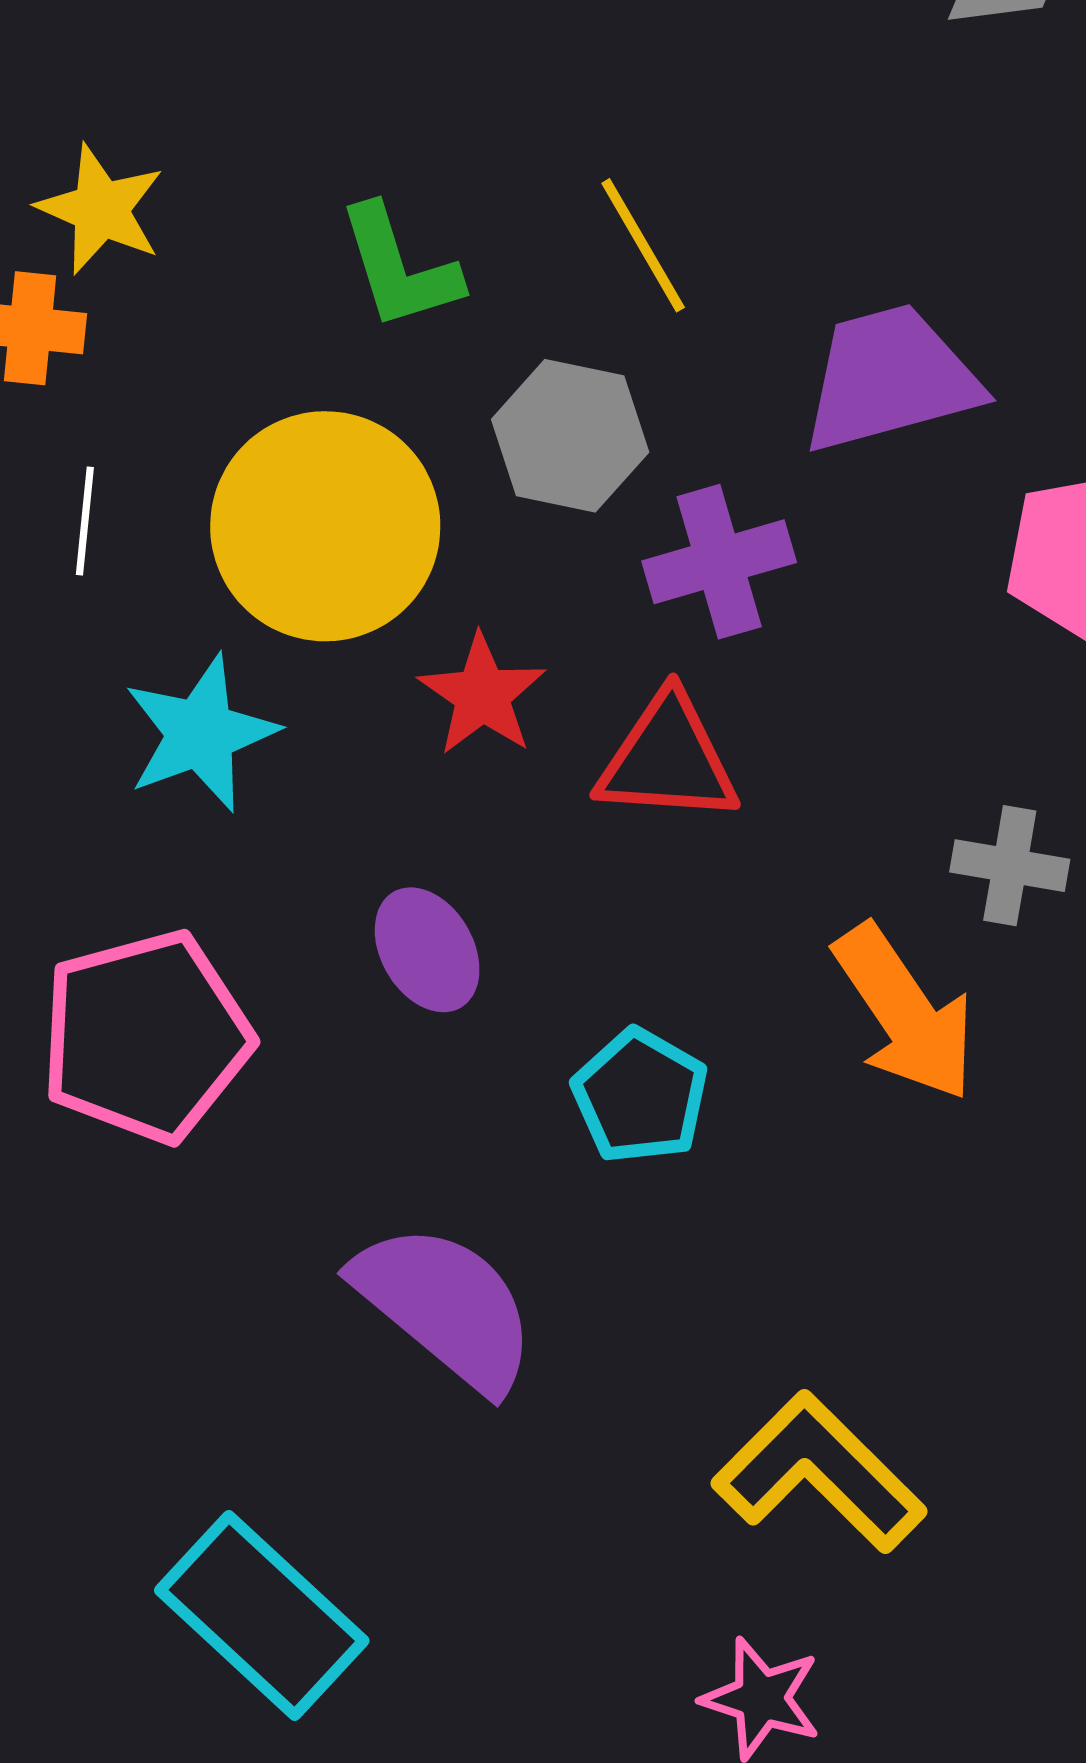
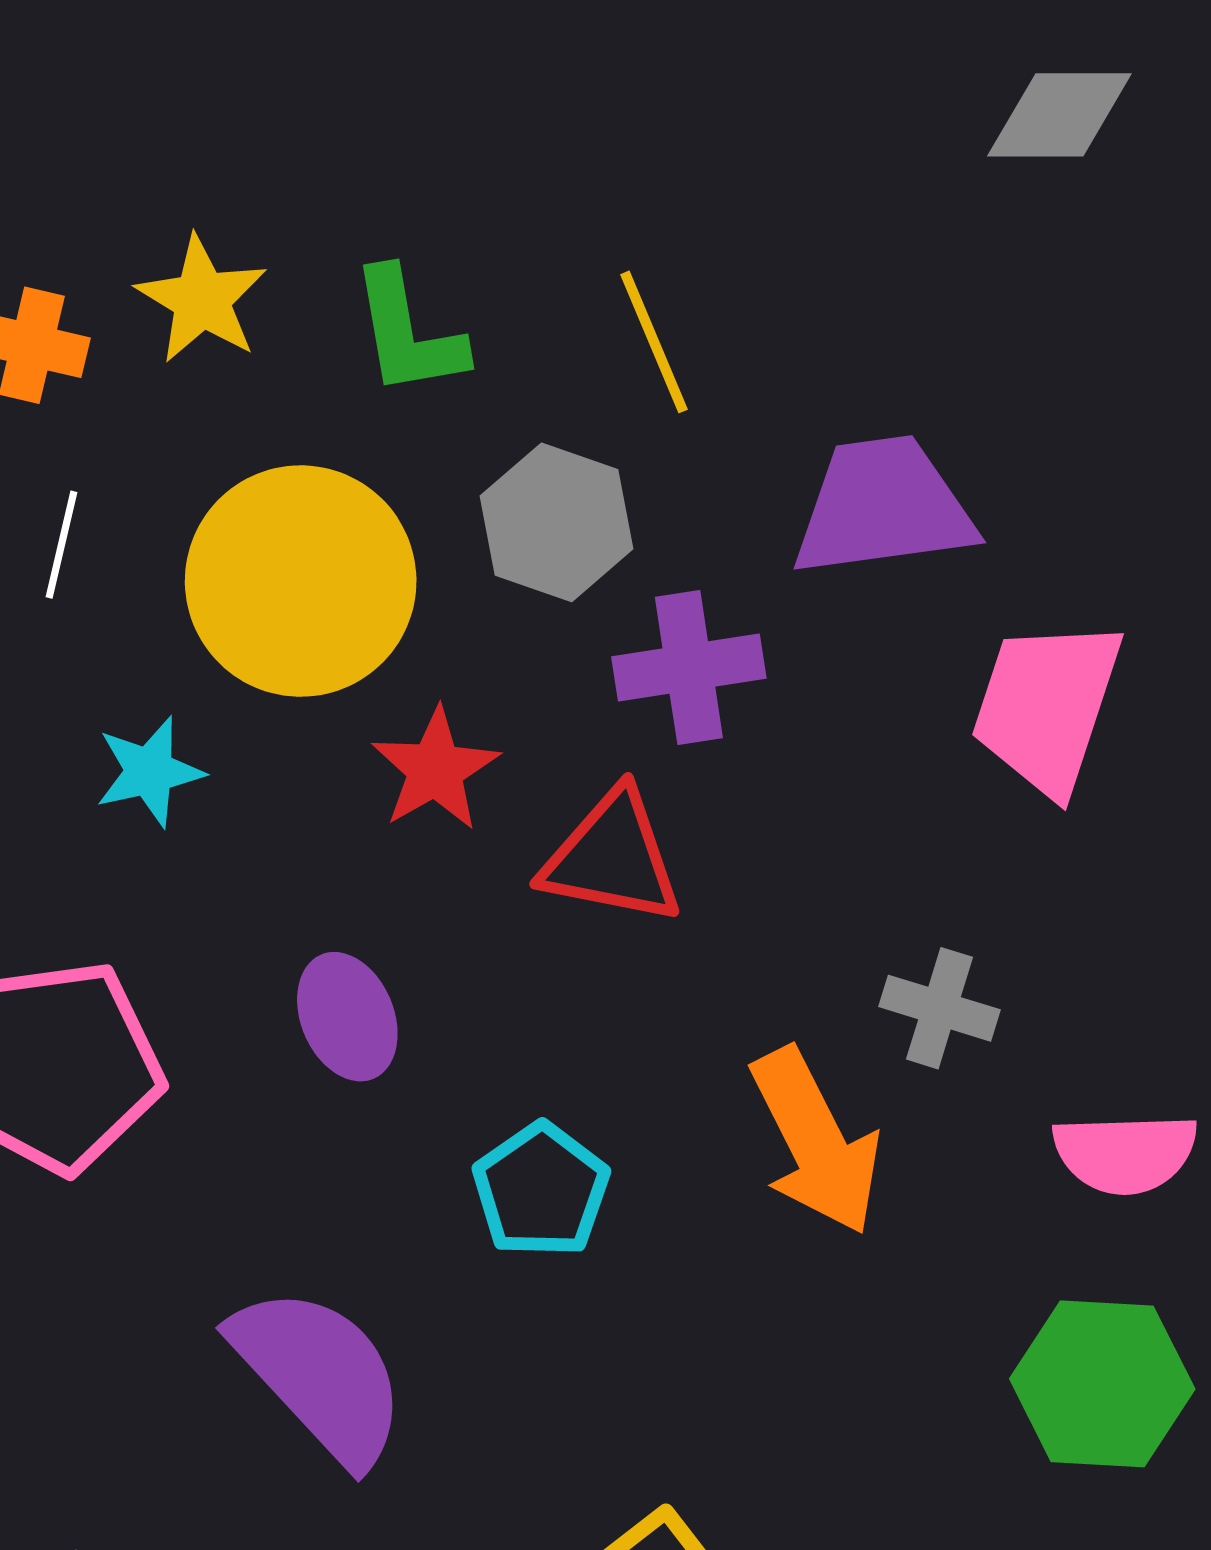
yellow star: (101, 209) -> (202, 299), moved
cyan star: (201, 733) -> (149, 771), size x0.7

